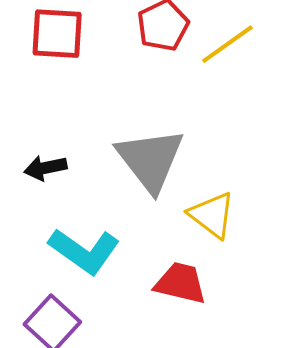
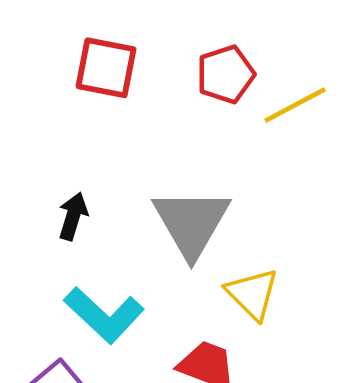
black arrow: (45, 168) -> (73, 216), turned 111

